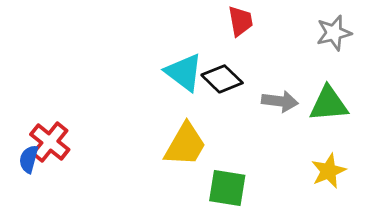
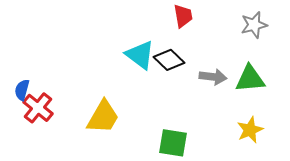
yellow trapezoid: (185, 145) -> (103, 117), moved
blue semicircle: (29, 159) -> (22, 90), moved

